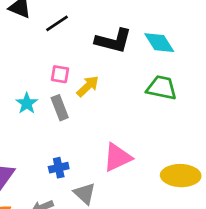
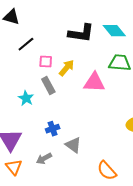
black line: (57, 23) -> (26, 44), moved
cyan star: (27, 103) -> (26, 98), moved
pink triangle: (117, 157) -> (94, 82), moved, turned 35

